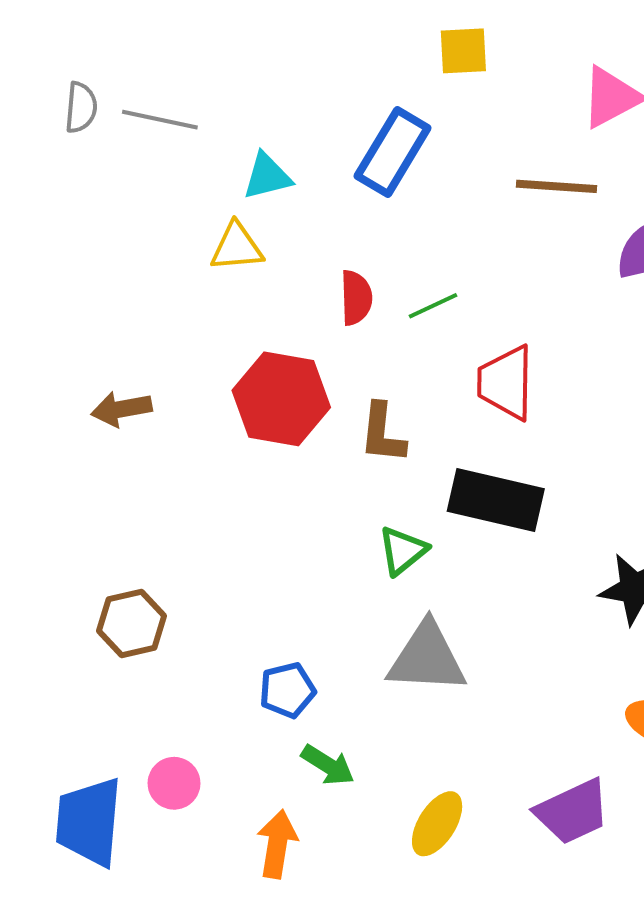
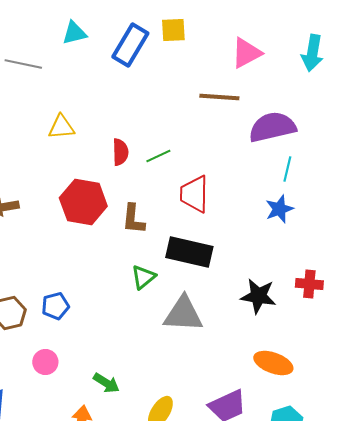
blue rectangle: (393, 152) -> (130, 45), moved
cyan triangle: (267, 176) -> (74, 33), moved
gray triangle: (427, 658) -> (183, 314), moved
blue pentagon: (287, 690) -> (55, 306), moved
pink circle: (174, 783) -> (45, 362), moved

